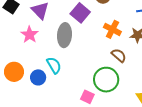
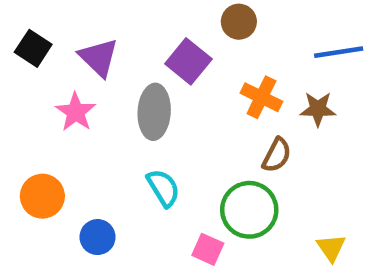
brown semicircle: (119, 55) -> (277, 155), turned 77
cyan semicircle: (54, 65) -> (163, 188), moved
blue circle: (38, 77) -> (98, 237), moved

